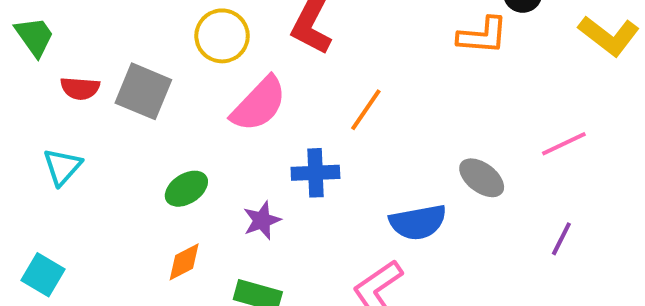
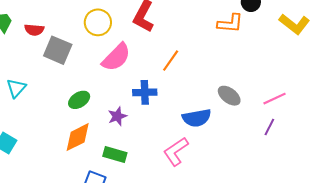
red semicircle: (80, 88) -> (34, 30), moved
pink line: (564, 144) -> (274, 99), moved
orange diamond: (184, 262) -> (78, 137), size x1.5

